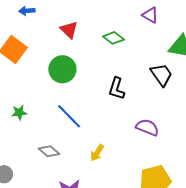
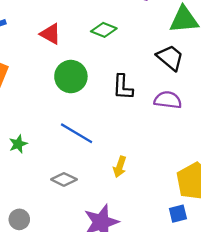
green circle: (62, 69) -> (71, 77), moved
purple semicircle: (147, 127) -> (168, 100), moved

